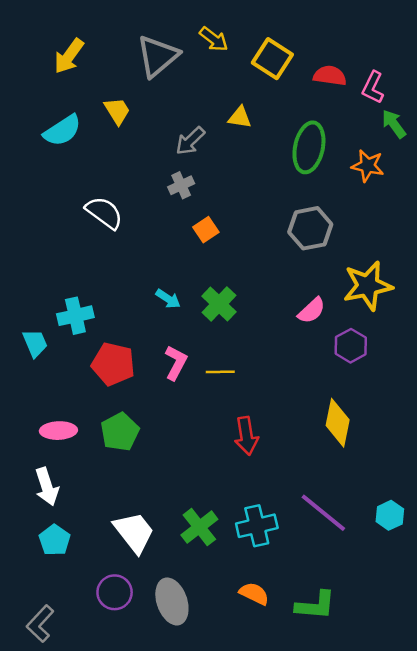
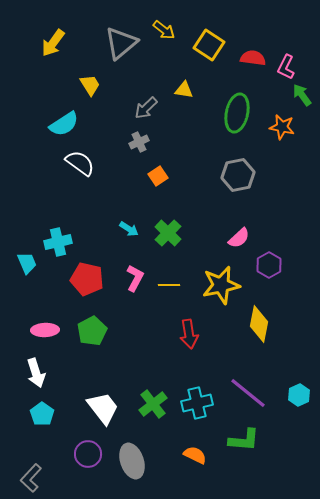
cyan semicircle: (62, 130) -> (64, 124), moved
yellow star: (368, 286) -> (221, 285), moved
green L-shape: (315, 605) -> (244, 440), moved

